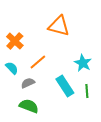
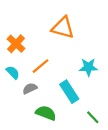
cyan star: (83, 63) -> (88, 67), turned -30
green line: (87, 91) -> (93, 117), moved, turned -40
green semicircle: (29, 106) -> (46, 113), moved

